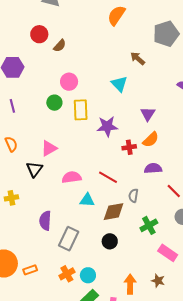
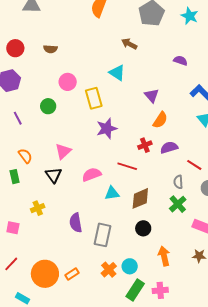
red circle: (39, 34) -> (15, 48), moved
brown semicircle: (60, 46) -> (50, 49), turned 64
green circle: (54, 103) -> (48, 106), moved
yellow rectangle: (81, 110) -> (94, 98), moved
purple star: (107, 126) -> (107, 128), moved
red cross: (129, 147) -> (145, 145), moved
gray semicircle: (133, 196) -> (178, 182), moved
orange arrow: (130, 284) -> (164, 256), moved

